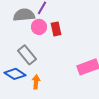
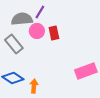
gray rectangle: (27, 55) -> (14, 44), moved

